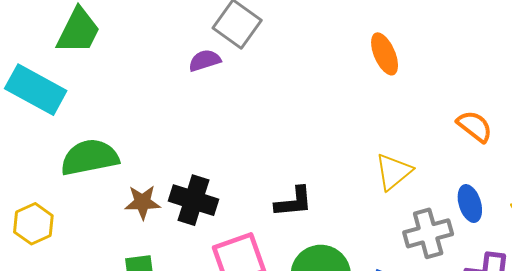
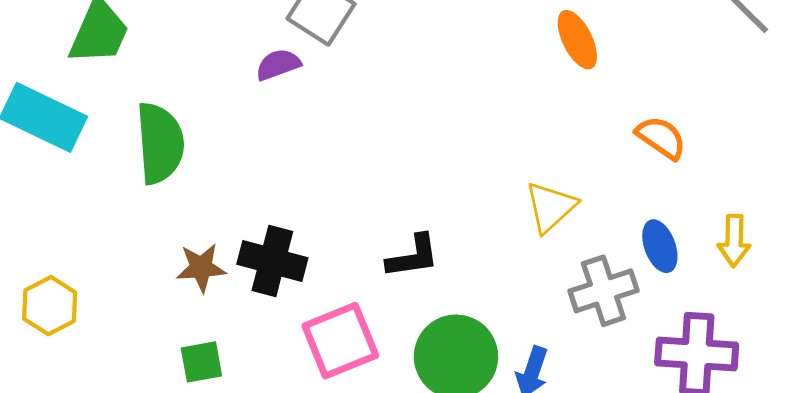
orange ellipse: (385, 54) -> (577, 40), moved
green semicircle: (90, 157) -> (160, 143), moved, turned 100

